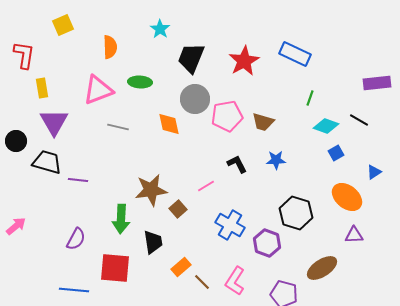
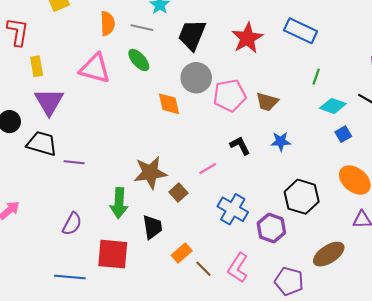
green ellipse: (140, 82) -> (139, 60), turned 45
pink triangle: (98, 90) -> (95, 68), turned 36
gray line: (118, 127) -> (142, 28), moved

